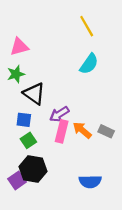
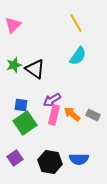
pink triangle: (19, 47) -> (13, 25), moved, turned -30
black triangle: (34, 94) -> (35, 69), moved
green square: (28, 140) -> (25, 123), size x1.6
black hexagon: (33, 169) -> (50, 162), moved

